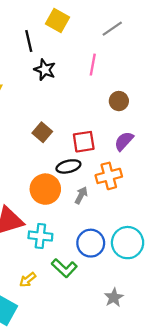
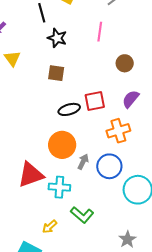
brown square: (42, 132) -> (56, 73), moved, turned -30
black ellipse: (68, 166) -> (69, 109), moved
gray arrow: (81, 195) -> (83, 162), moved
blue circle: (91, 243) -> (109, 166), moved

